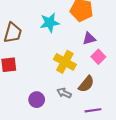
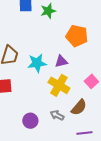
cyan star: (50, 23) -> (37, 63), moved
purple triangle: (89, 39) -> (61, 61), moved

